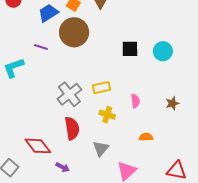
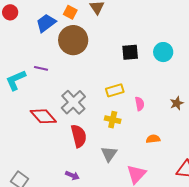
purple line: (41, 47) -> (41, 68), moved
yellow rectangle: (101, 88) -> (115, 90), moved
red diamond: (38, 146) -> (43, 116), moved

